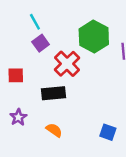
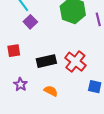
red cross: (67, 64) -> (75, 62), moved

